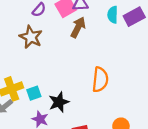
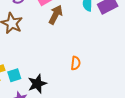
orange semicircle: (100, 80) -> (76, 63), size x0.6

